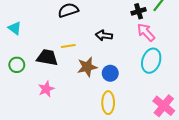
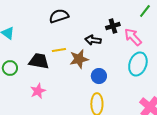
black cross: (139, 11) -> (113, 26), moved
brown star: (87, 67) -> (79, 59), moved

